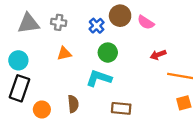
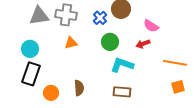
gray cross: (59, 22) -> (66, 15), size x1.5
pink semicircle: (146, 22) -> (151, 26), moved
red arrow: (158, 55) -> (143, 44), moved
cyan L-shape: (99, 78) -> (122, 65), moved

